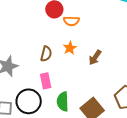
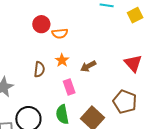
brown arrow: (95, 57) -> (88, 66), turned 35
pink rectangle: (46, 81) -> (69, 87), moved

